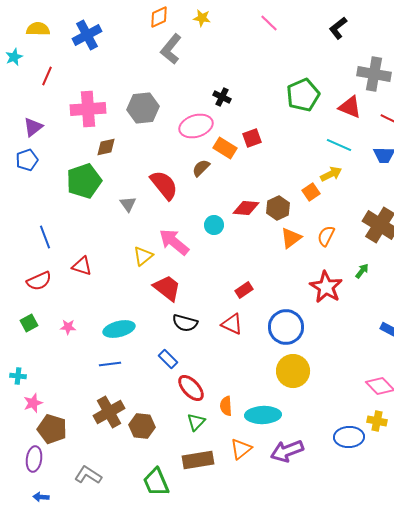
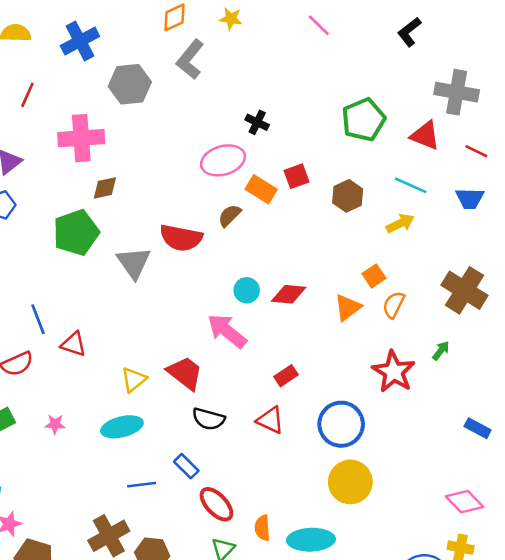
gray hexagon: (143, 108) -> (130, 84), moved
red semicircle: (164, 185) -> (181, 238), turned 140
orange square: (311, 192) -> (374, 276), moved
gray triangle: (128, 204) -> (134, 263), size x1.6
red diamond: (246, 208) -> (289, 294), moved
brown hexagon: (278, 208) -> (348, 196), moved
blue line: (45, 237) -> (38, 319), moved
pink arrow: (174, 242) -> (227, 331), moved
yellow triangle: (143, 256) -> (134, 380), moved
blue line: (110, 364) -> (142, 485), moved

